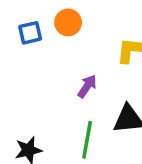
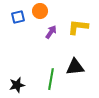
purple arrow: (87, 86) -> (51, 32), moved

